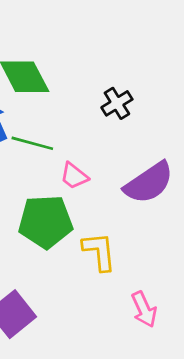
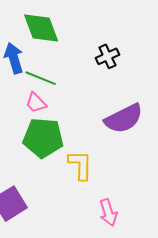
pink trapezoid: (74, 176) -> (36, 103), moved

